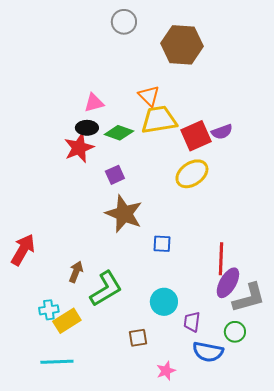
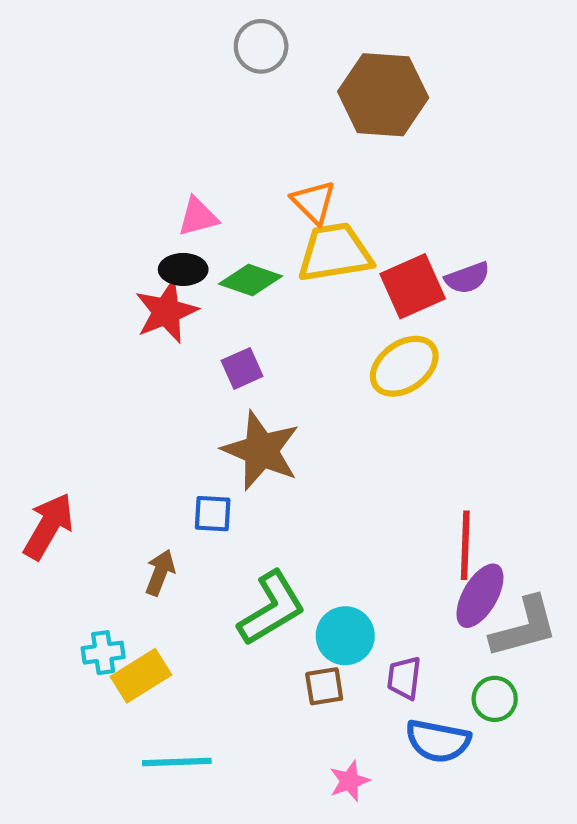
blue square: (162, 244) -> (213, 514), moved
green L-shape: (106, 289) -> (272, 608), moved
brown square: (138, 338) -> (324, 686), moved
cyan line: (57, 362) -> (177, 762), moved

